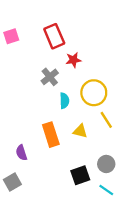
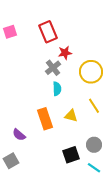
gray cross: (50, 77) -> (53, 68), moved
yellow circle: (94, 93) -> (91, 72), moved
purple semicircle: (21, 153) -> (19, 135), turned -32

